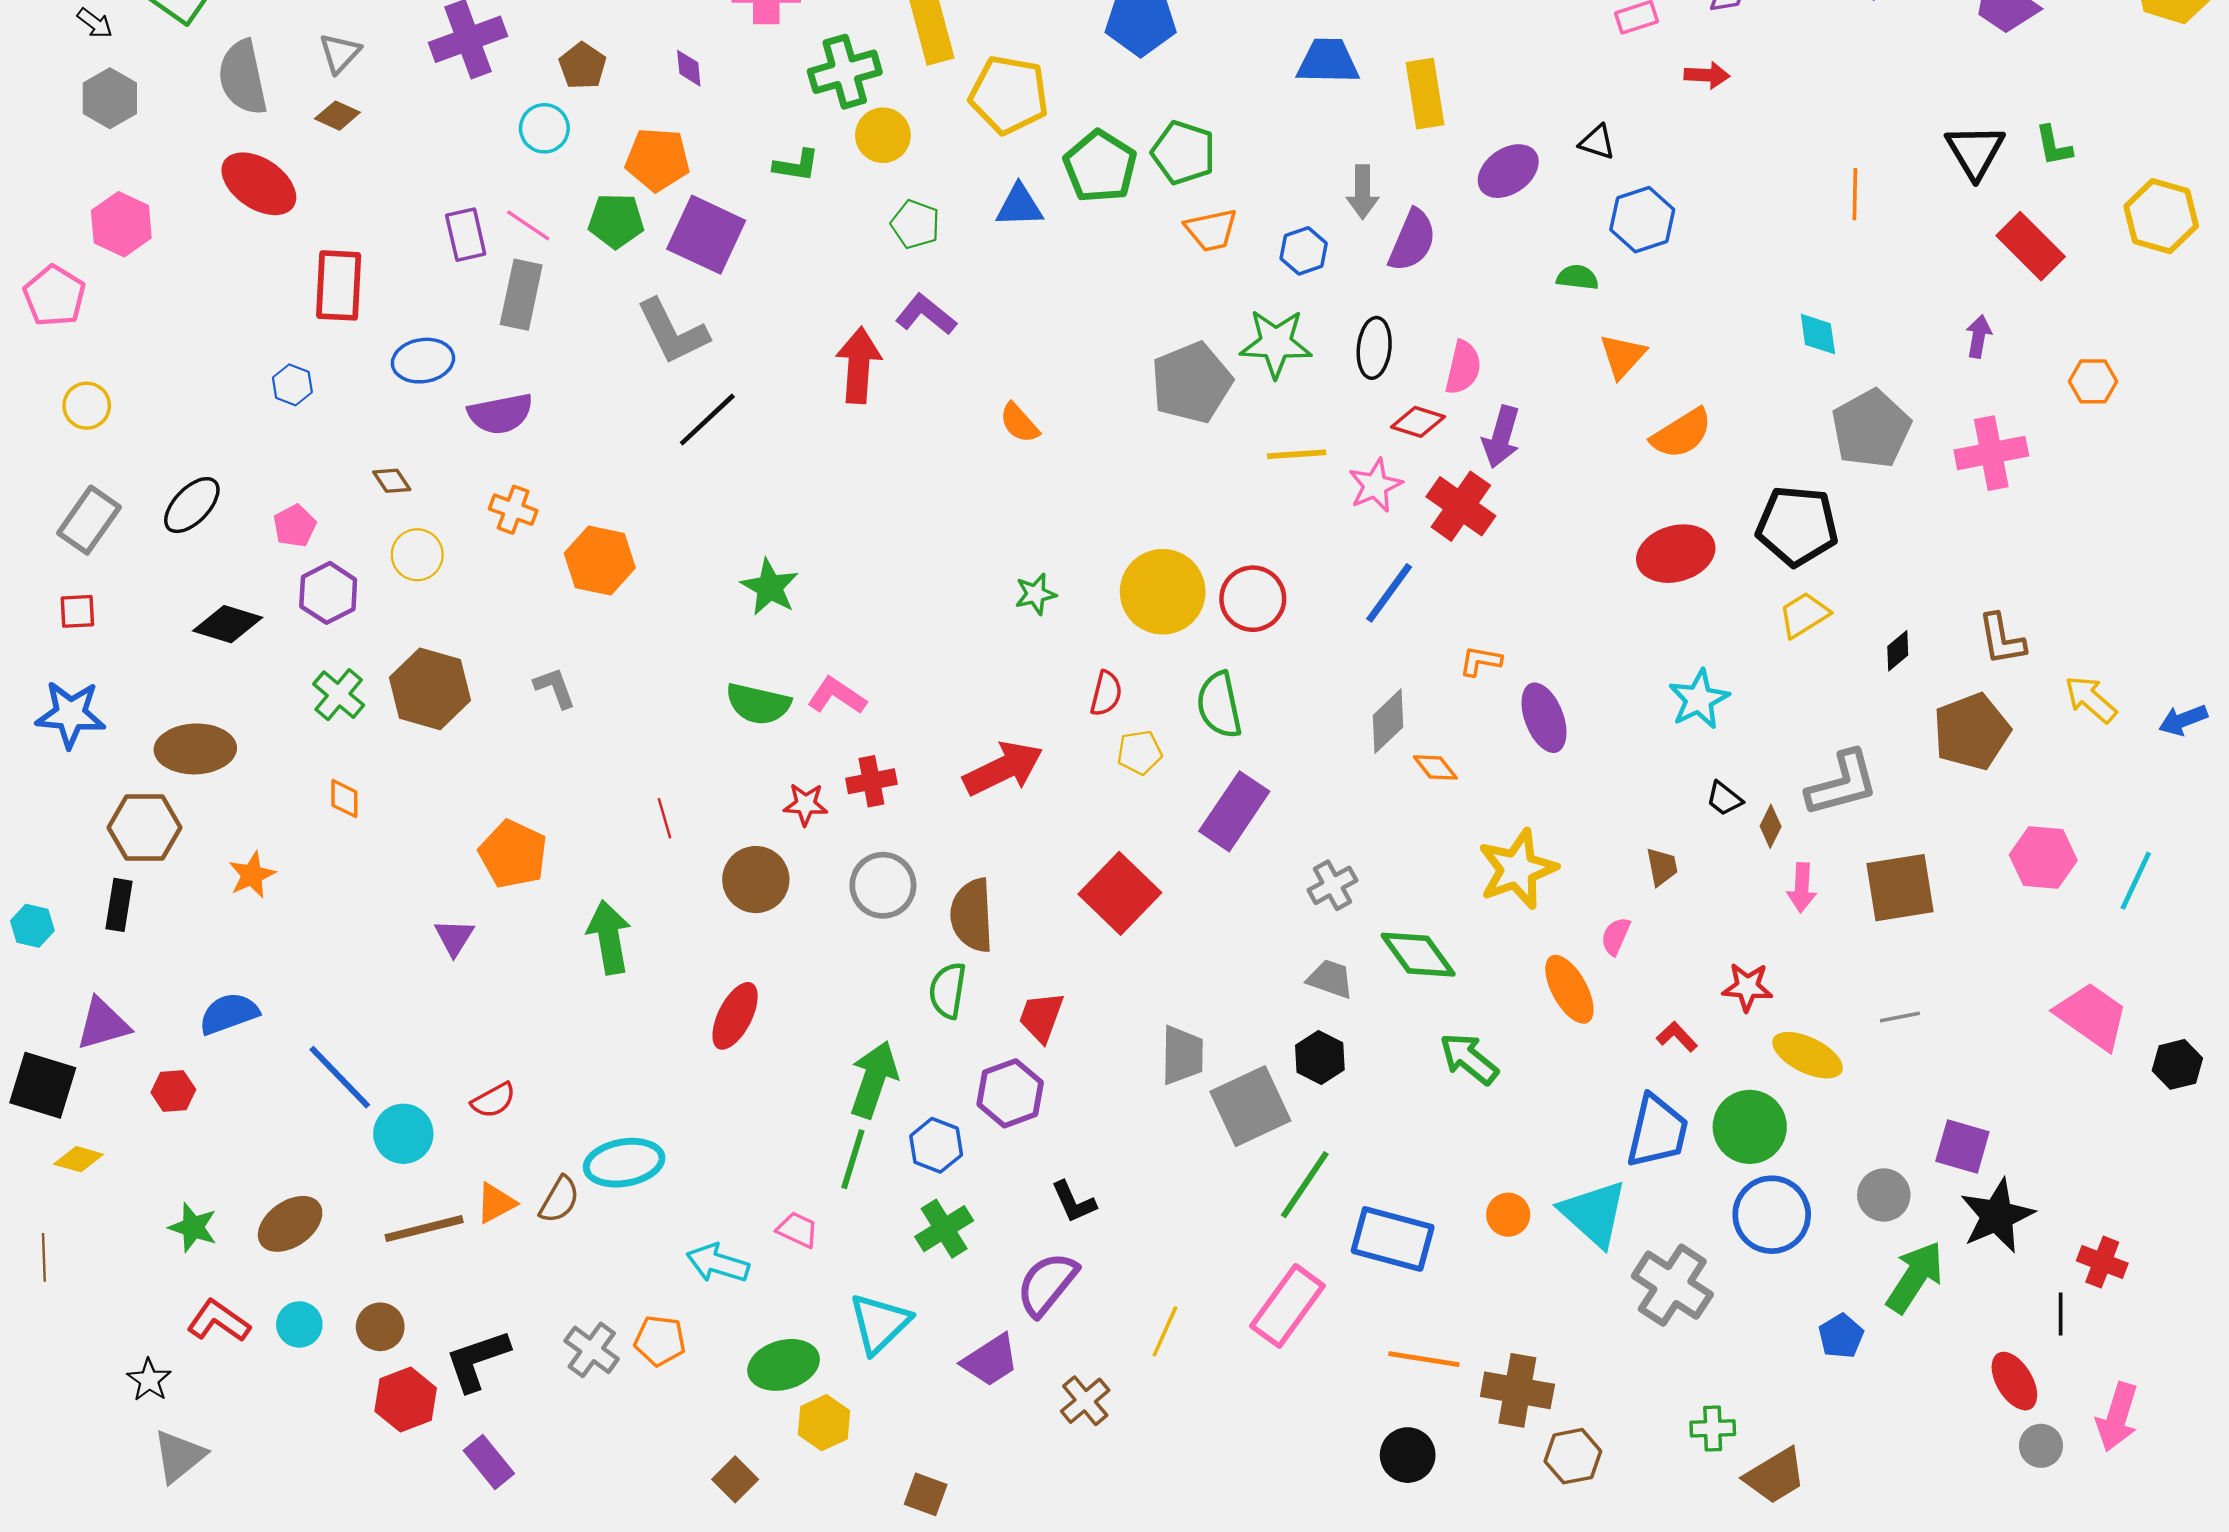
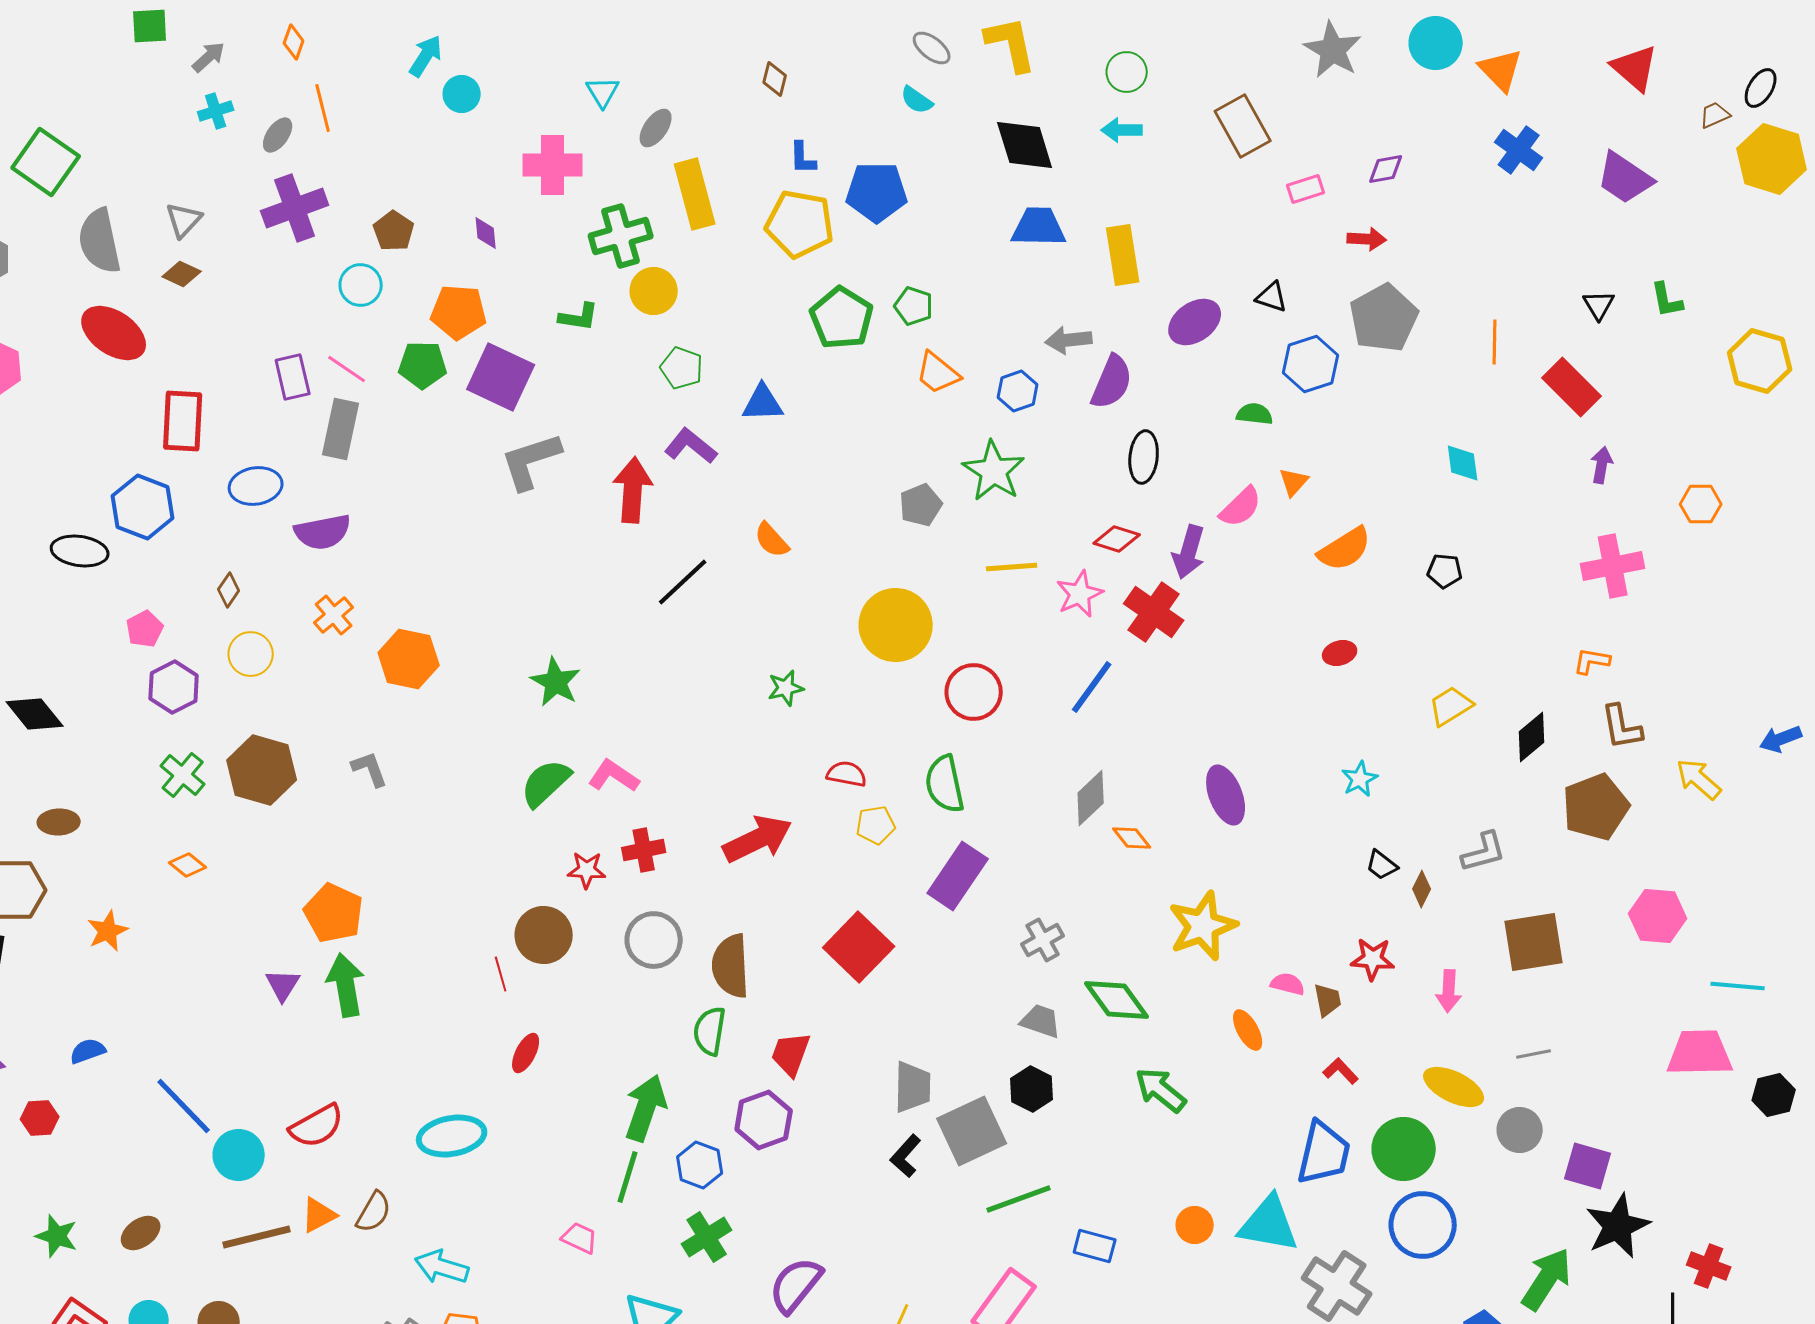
yellow pentagon: (1009, 95) -> (800, 224), moved
black triangle: (1975, 151) -> (1599, 305), size x0.6
green pentagon: (1183, 153) -> (914, 306), size x0.7
gray arrow: (1363, 192) -> (1069, 340), turned 84
blue triangle: (1019, 206) -> (763, 403), moved
orange trapezoid: (1211, 230) -> (938, 373), turned 51
red rectangle: (2031, 246) -> (1572, 387), moved
gray L-shape: (673, 332) -> (531, 461), moved, turned 98
green star: (1276, 343) -> (994, 471), turned 30
black ellipse: (1374, 348) -> (1144, 457), moved
orange triangle: (1623, 356) -> (1294, 482), size x0.7
pink semicircle: (1463, 368) -> (1241, 507), moved, turned 33
gray pentagon: (1192, 383) -> (921, 505), size x0.6
blue hexagon: (292, 385) -> (143, 507), size x1.8
black line: (707, 420) -> (683, 582), moved
gray pentagon: (1871, 429) -> (1384, 318), moved
brown diamond: (392, 481) -> (229, 590), turned 68
black ellipse: (192, 505) -> (80, 551), moved, turned 54
orange cross: (513, 510) -> (334, 615), turned 30
black pentagon: (1797, 526) -> (1445, 571), moved, size x0.5
red ellipse: (1676, 554) -> (1340, 653), size x0.5
yellow circle: (1163, 592) -> (896, 625), moved
black diamond: (228, 624) -> (35, 714), moved, turned 34
black diamond: (1898, 651) -> (1532, 737), size x1.4
orange L-shape: (1480, 661) -> (1592, 661), moved
red semicircle: (1106, 693) -> (847, 774), turned -93
cyan star: (1699, 699) -> (1360, 779), size x0.7
green semicircle: (758, 704) -> (546, 783), turned 124
blue arrow: (2183, 720) -> (1781, 739), moved
brown ellipse: (195, 749) -> (59, 822), size x0.6
gray L-shape: (1842, 784) -> (1484, 852), size x0.7
orange diamond: (344, 799) -> (188, 865), turned -51
red line: (665, 818) -> (501, 974), moved
brown trapezoid: (1662, 867) -> (1328, 1000), moved
cyan line: (2136, 881) -> (1738, 986), moved, turned 70
pink arrow: (1802, 888) -> (1449, 991), moved
pink semicircle: (1616, 936) -> (1288, 984), turned 80
green arrow: (609, 937) -> (346, 985), moved
red star: (1747, 987) -> (1373, 959), moved
orange ellipse: (1569, 989) -> (1248, 1030), size x0.7
blue semicircle: (229, 1014) -> (88, 1051), size x0.7
red ellipse: (735, 1016) -> (526, 1053), size x0.7
pink trapezoid: (2092, 1016) -> (1700, 1053), turned -36
red semicircle: (493, 1100) -> (317, 1126), size x1.4
cyan ellipse: (624, 1163) -> (452, 1136), moved
green line: (1305, 1185) -> (1019, 1199), turned 36
gray circle: (1884, 1195) -> (1520, 1130), moved
black L-shape: (1074, 1202) -> (906, 1156), moved, turned 66
cyan triangle: (1594, 1214) -> (1269, 1224), turned -32
brown ellipse: (290, 1224) -> (141, 1233), size x0.7
blue rectangle: (1393, 1239) -> (1095, 1246), size x0.6
cyan arrow: (718, 1263) -> (442, 1267), moved

